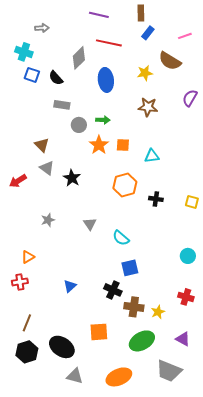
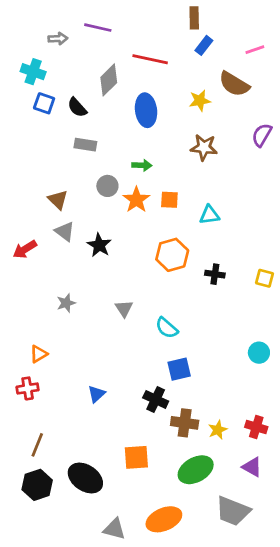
purple line: (99, 15) -> (98, 28), moved
gray circle: (79, 125) -> (107, 186), moved
red cross: (186, 297) -> (256, 427), moved
gray triangle: (75, 376) -> (114, 529), moved

